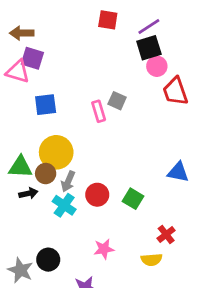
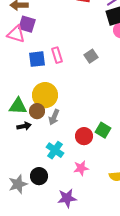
gray square: (117, 101) -> (91, 56), turned 32
pink rectangle: (99, 111) -> (57, 55), moved
red circle: (97, 195) -> (84, 136), moved
cyan cross: (64, 205) -> (55, 150), moved
gray star: (20, 270) -> (18, 184), turned 30

